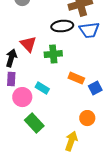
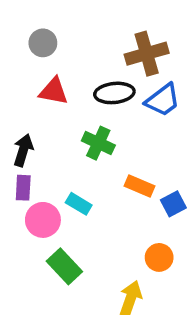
blue trapezoid: (89, 30) -> (163, 100), turned -30
red triangle: (28, 44) -> (54, 91), moved, turned -36
green cross: (53, 54) -> (98, 143), turned 30

